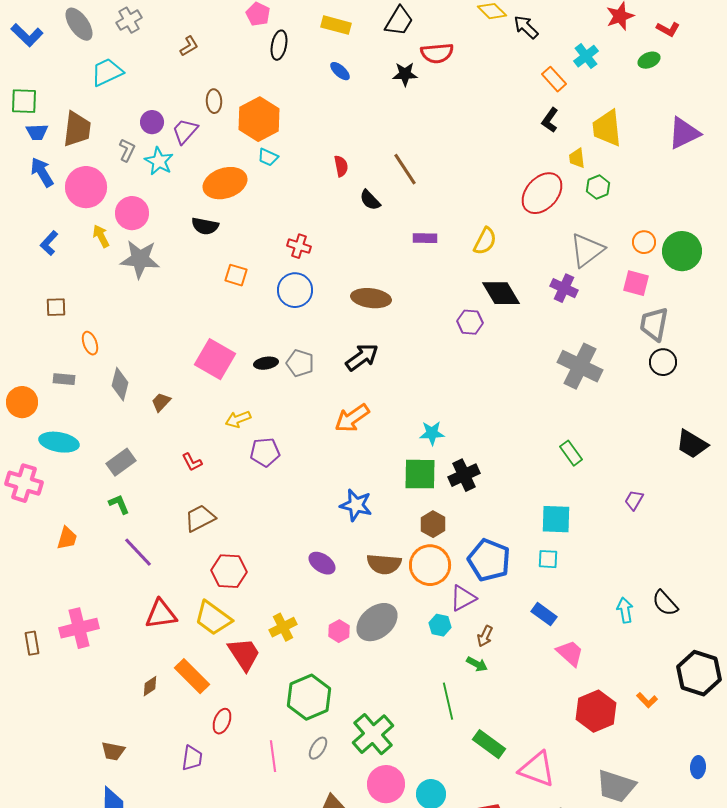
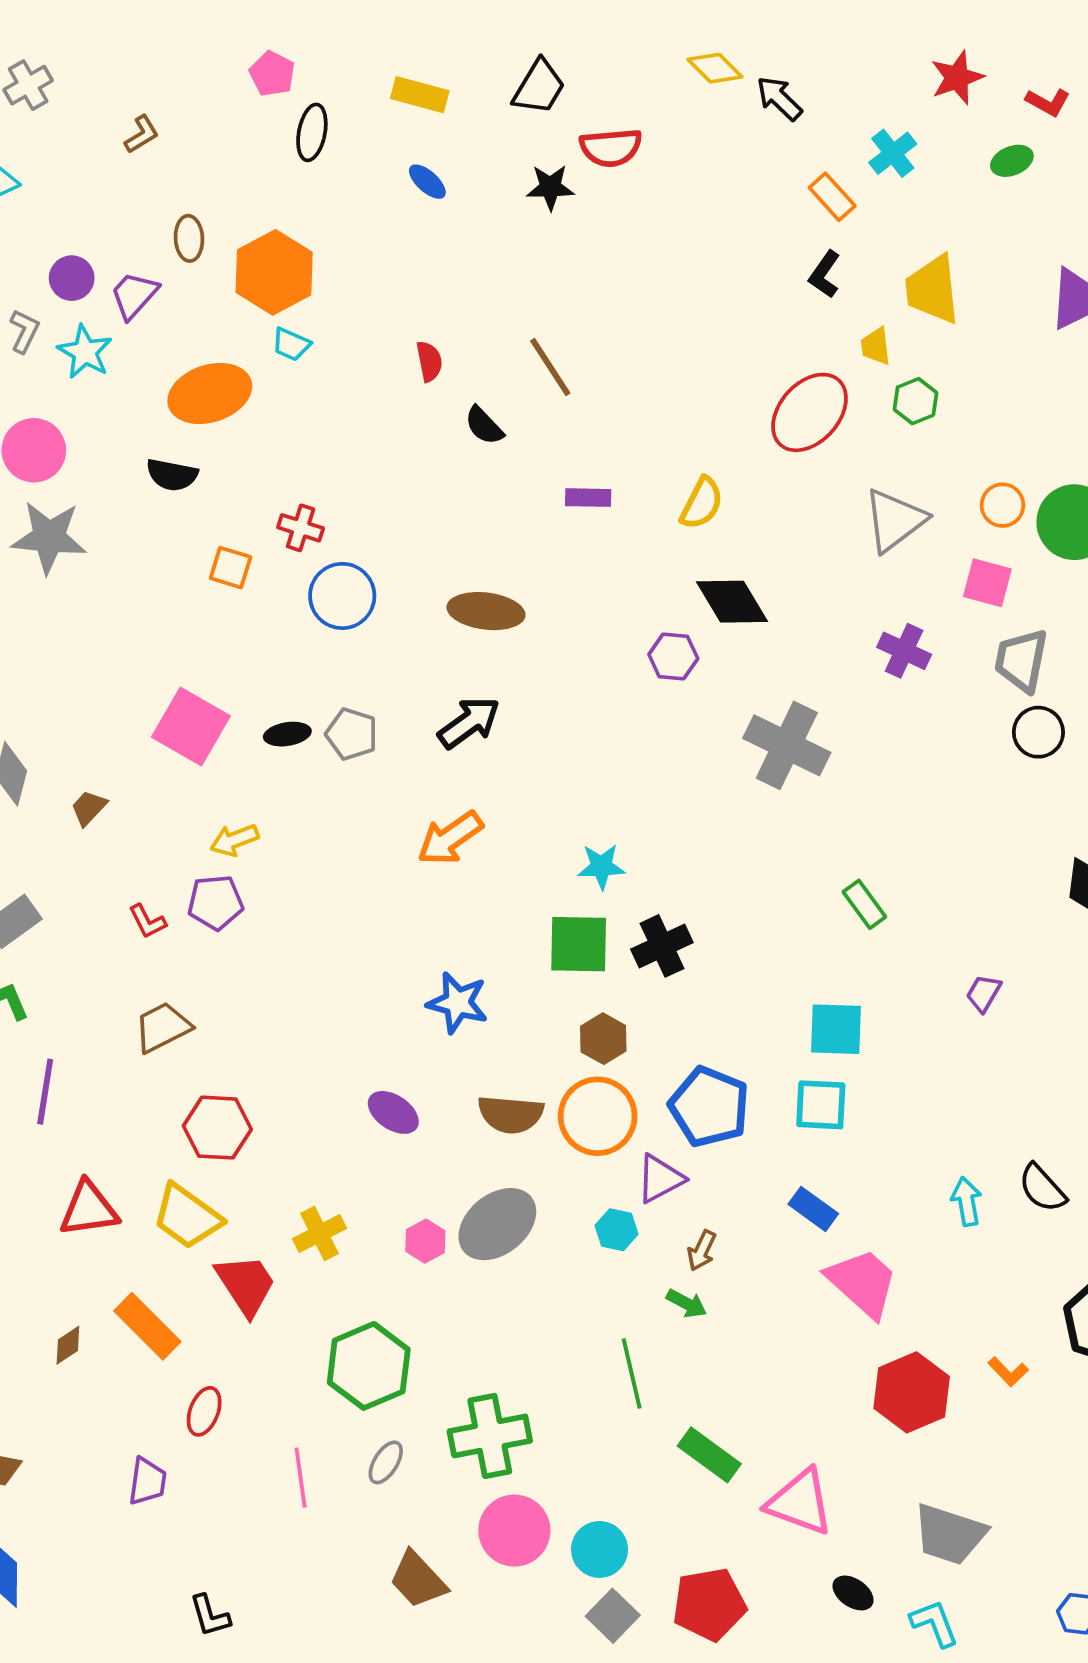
red cross: (299, 246) -> (301, 528), moved
purple cross: (564, 288) -> (904, 651), moved
gray cross: (580, 366) -> (787, 745), moved
purple pentagon: (265, 452) -> (215, 902), moved
purple line: (138, 552) -> (45, 1092), turned 52
cyan square: (548, 559) -> (821, 1105), size x1.4
pink trapezoid: (570, 653) -> (862, 1283), size x1.4
green cross: (373, 734) -> (490, 1436), turned 30

